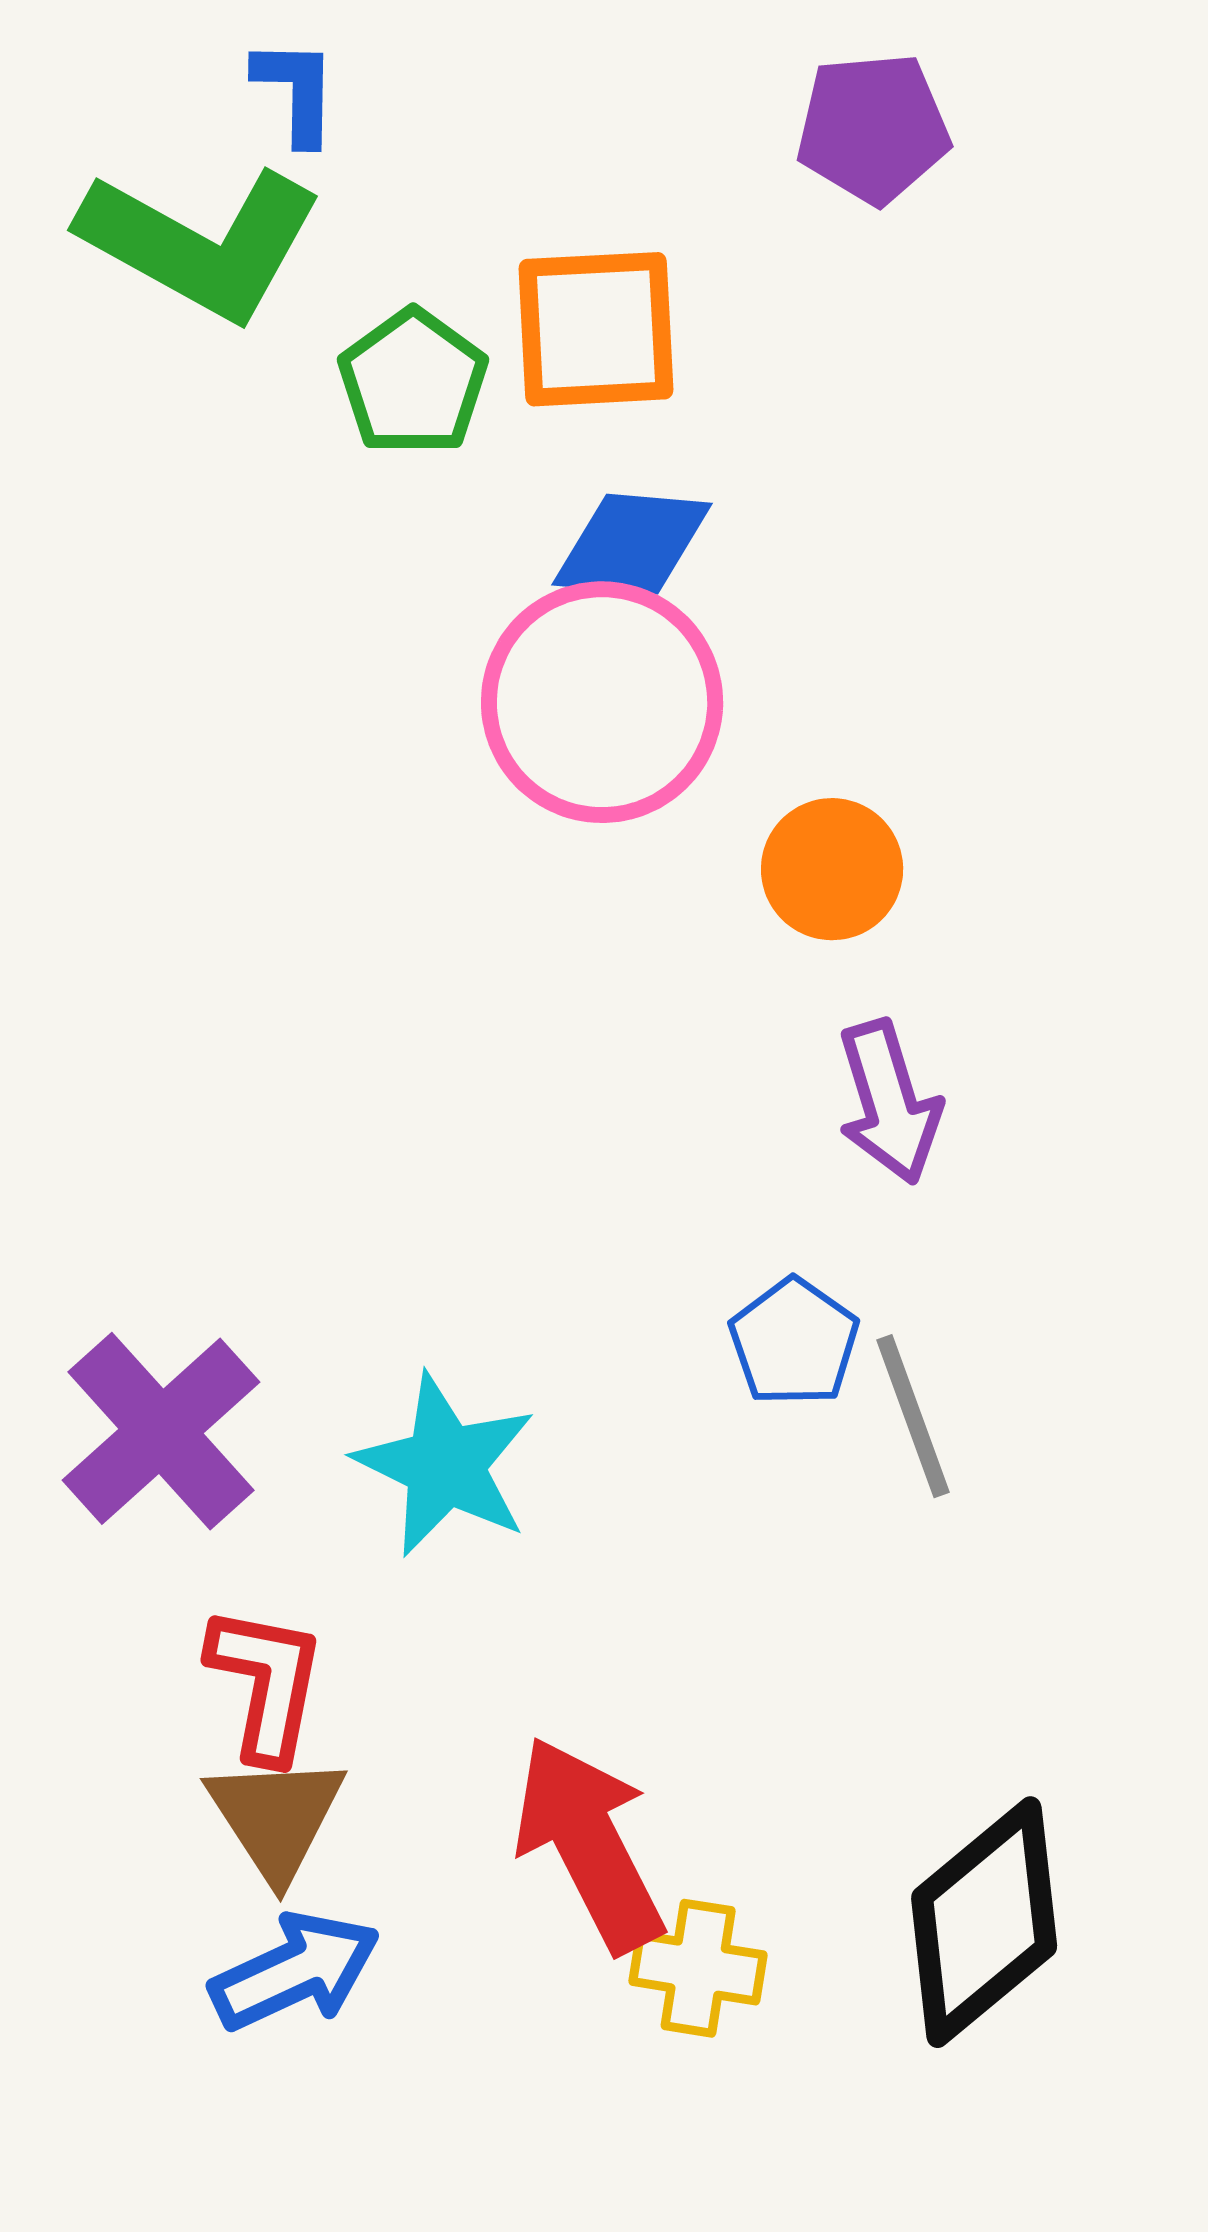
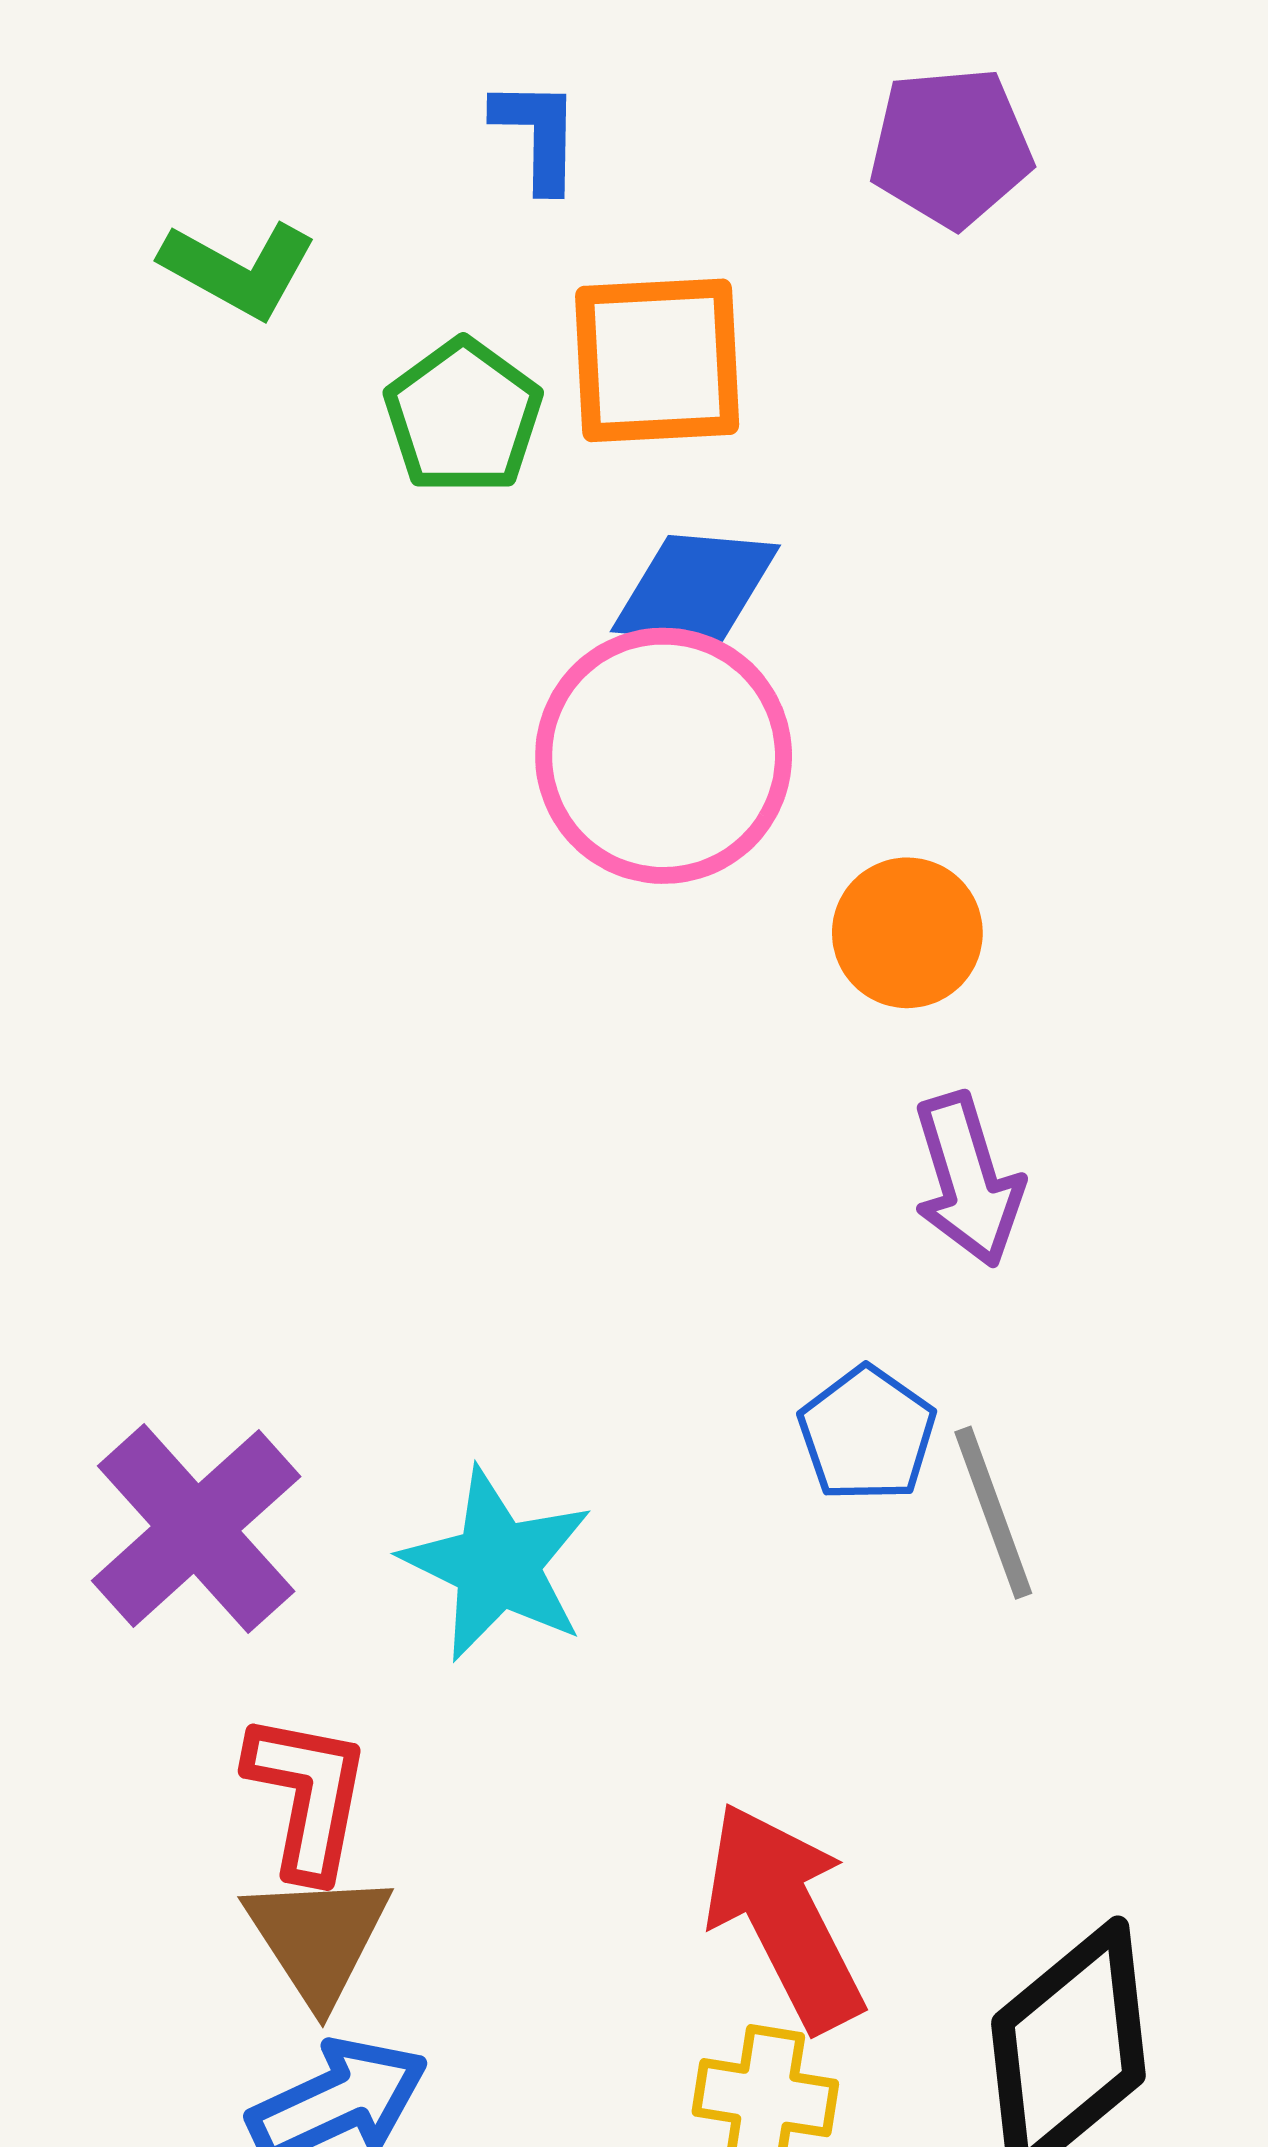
blue L-shape: (296, 91) -> (537, 135), moved
green L-shape: (201, 243) -> (239, 269), size x0.6
red arrow: (589, 1844) -> (784, 1916), moved

